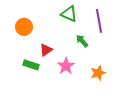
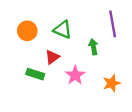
green triangle: (69, 14) -> (63, 30), moved
green arrow: (82, 41) -> (93, 47), turned 32

